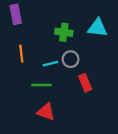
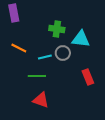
cyan triangle: (97, 28) -> (81, 39), moved
orange line: (21, 54) -> (19, 48), turned -56
red rectangle: (85, 83) -> (88, 77), moved

